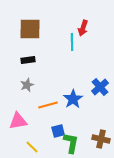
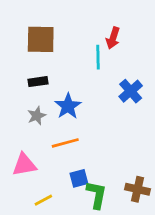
blue cross: (100, 87) -> (131, 91), moved
blue star: (73, 99) -> (68, 106), moved
yellow line: (32, 147) -> (43, 200), turned -72

